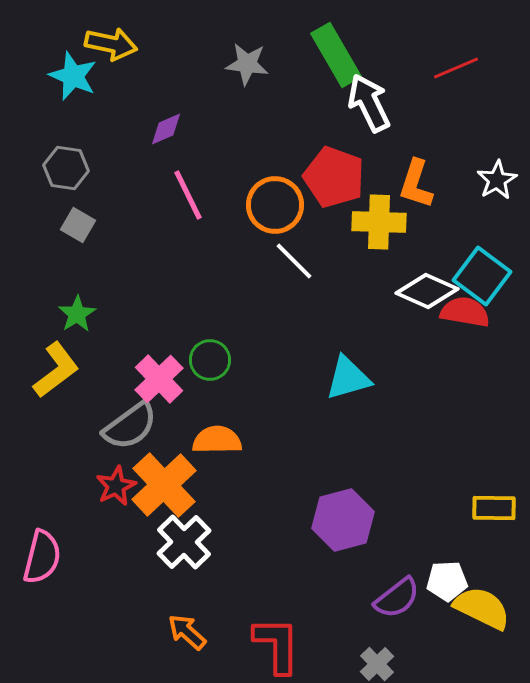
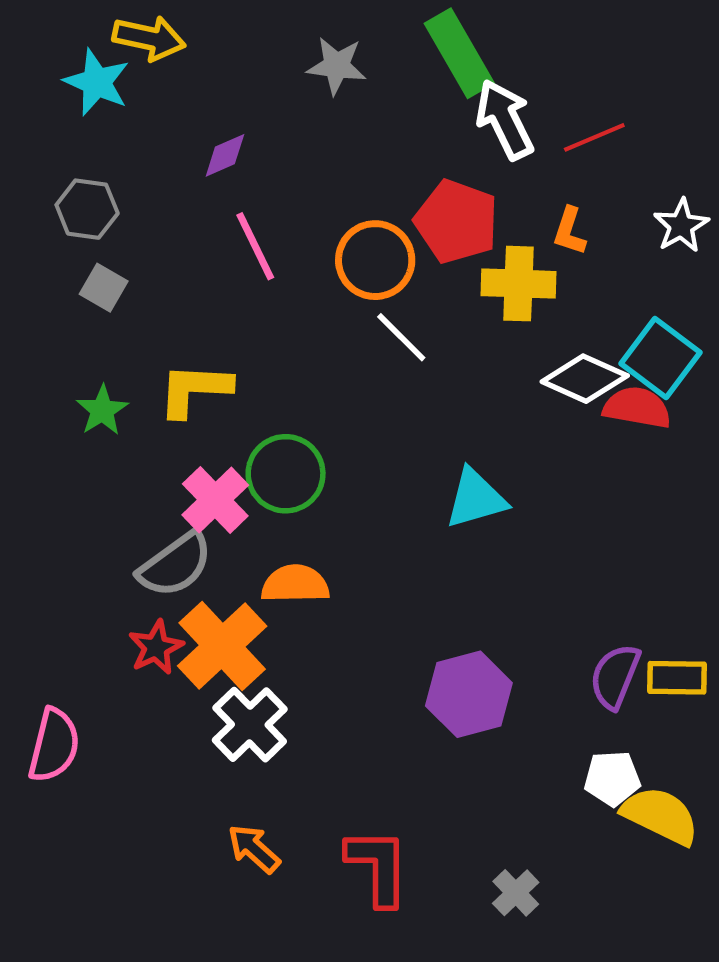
red line: (456, 68) -> (594, 137), moved
orange L-shape: (416, 184) -> (569, 231), size x0.7
green circle: (210, 360) -> (286, 474), size x1.4
yellow L-shape: (56, 370) -> (195, 390), moved, turned -140
purple semicircle: (397, 598) -> (615, 676), moved, turned 150

